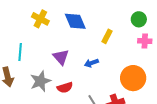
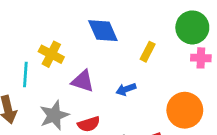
yellow cross: (40, 19) -> (51, 54), moved
green circle: (139, 19) -> (192, 27), size x1.5
purple triangle: (61, 57) -> (83, 81), turned -30

